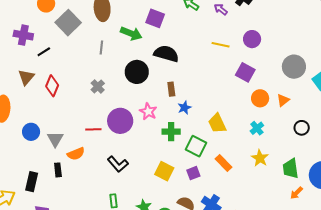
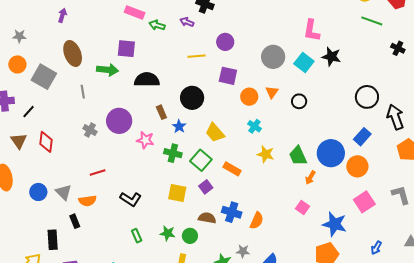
black circle: (137, 72) -> (192, 98), moved
purple circle: (120, 121) -> (119, 121), moved
black circle: (302, 128) -> (299, 101), moved
green cross: (171, 132) -> (173, 153), turned 30
green square: (196, 146) -> (201, 160), turned 30
orange semicircle: (76, 154) -> (88, 201), turned 30

